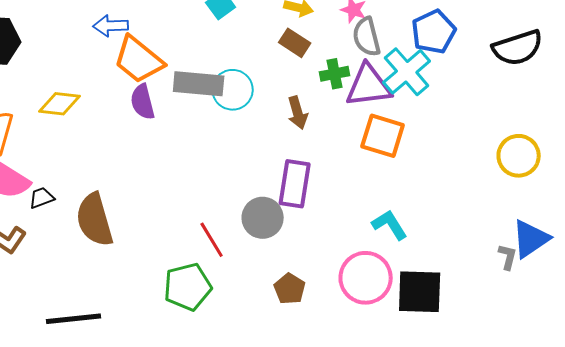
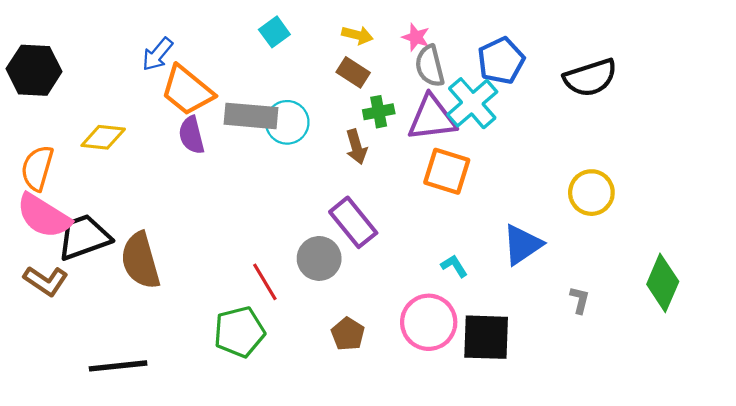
blue arrow: (111, 26) -> (157, 54), turned -48
green cross: (335, 74) -> (379, 112), moved
purple rectangle: (295, 184) -> (353, 222), turned -48
black trapezoid: (42, 198) -> (84, 237), size x2.0
cyan L-shape: (390, 225) -> (454, 266), size x0.7
blue triangle: (531, 239) -> (522, 245), moved

